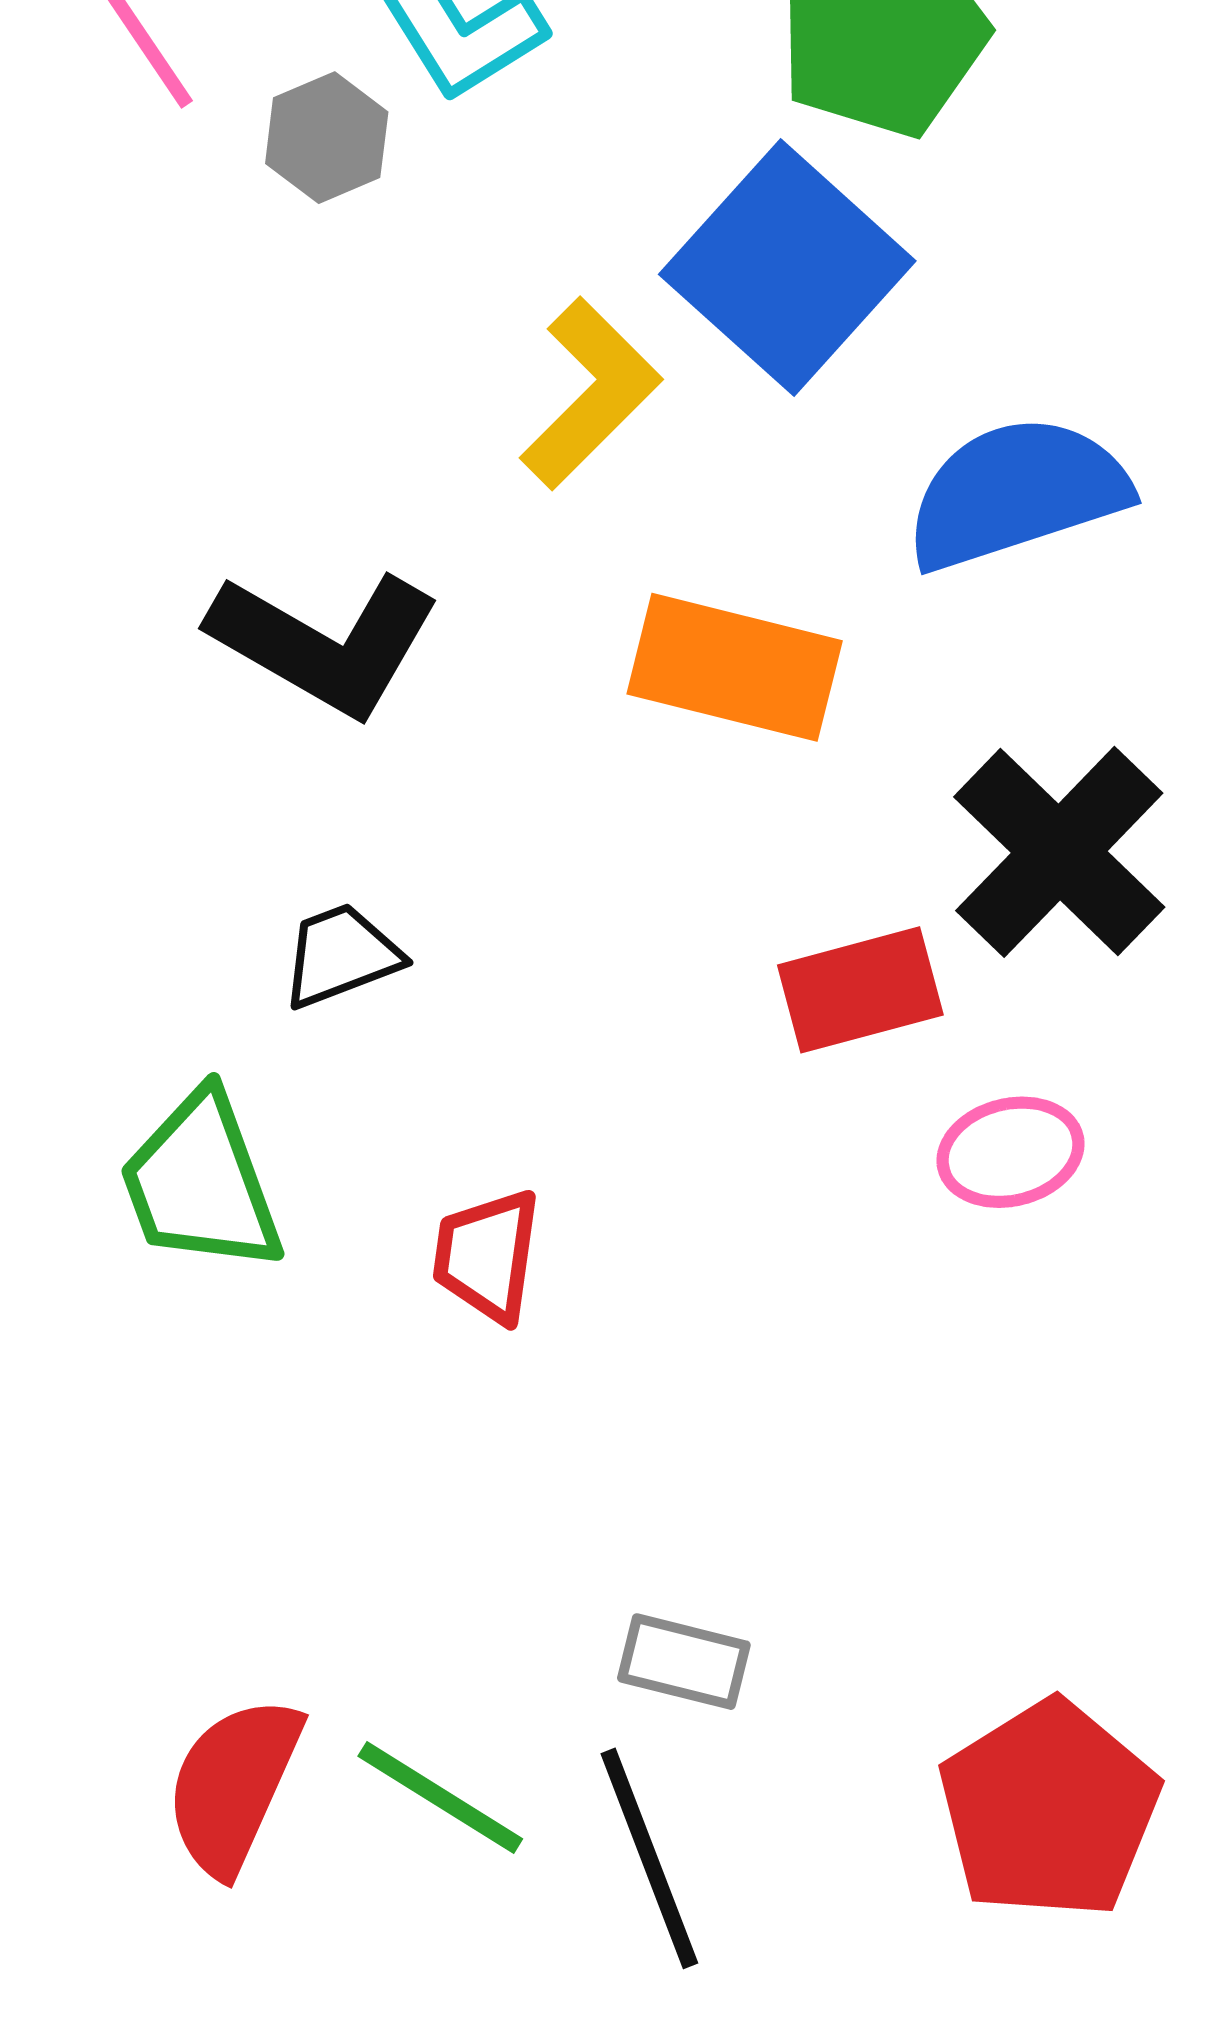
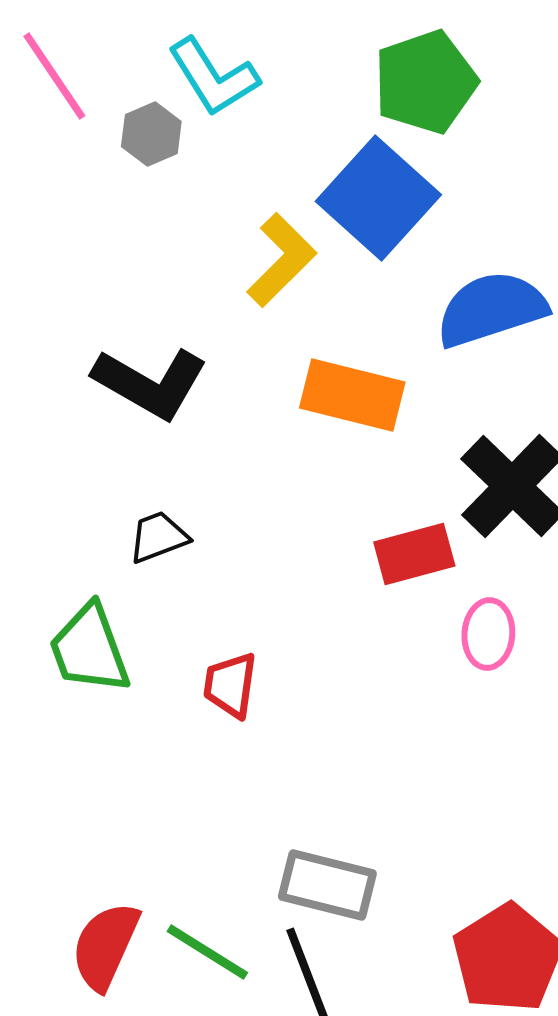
pink ellipse: (1011, 1152) -> (488, 634), turned -72
gray rectangle: (684, 1662) -> (327, 885), size x1.5

